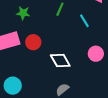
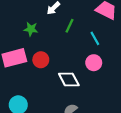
pink circle: (96, 54) -> (94, 63), moved

